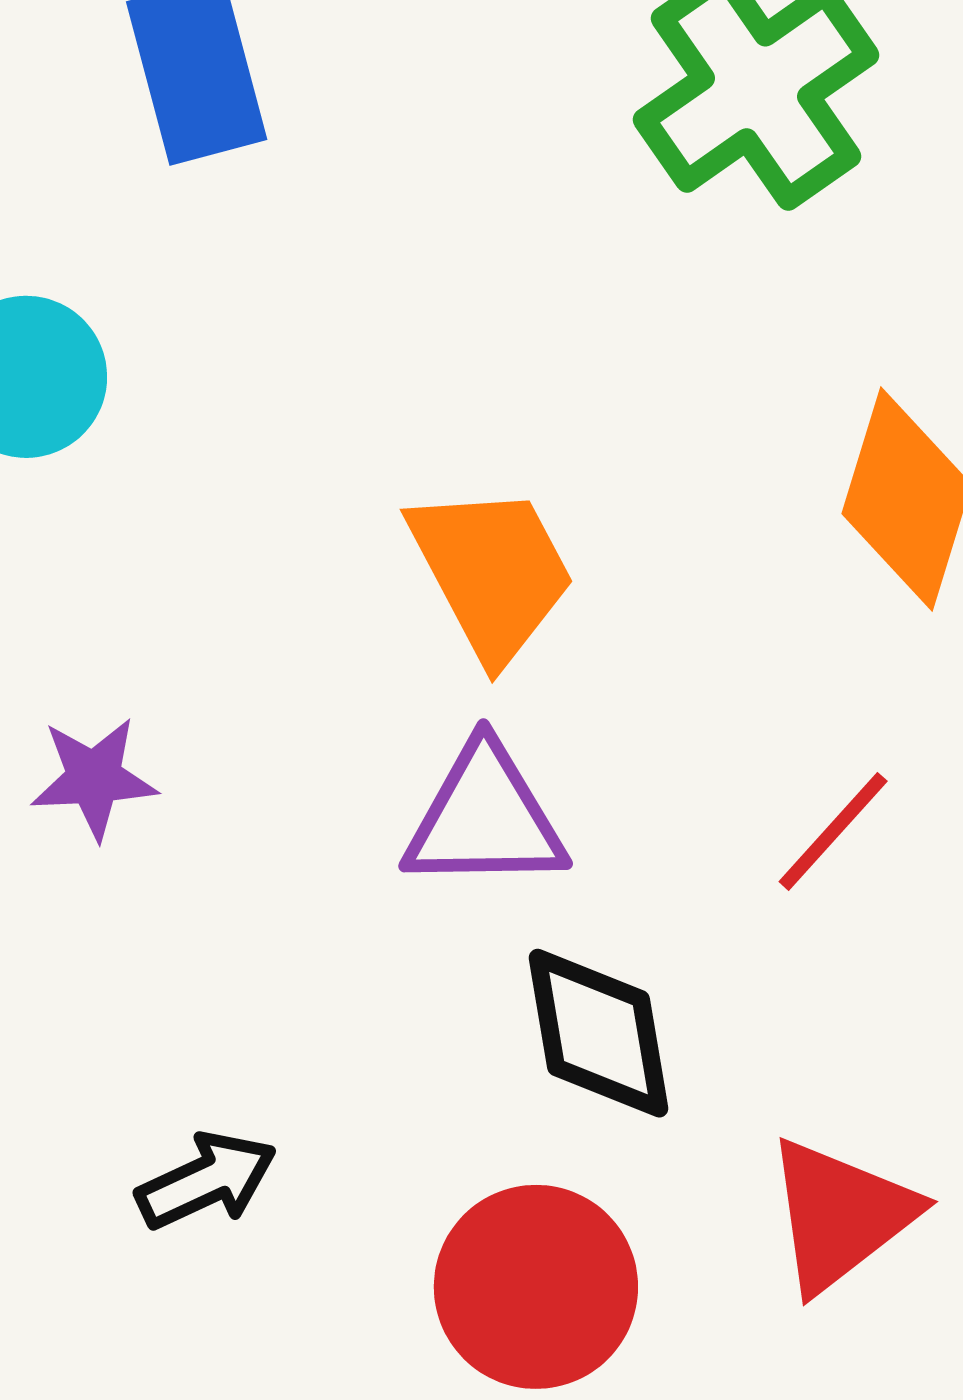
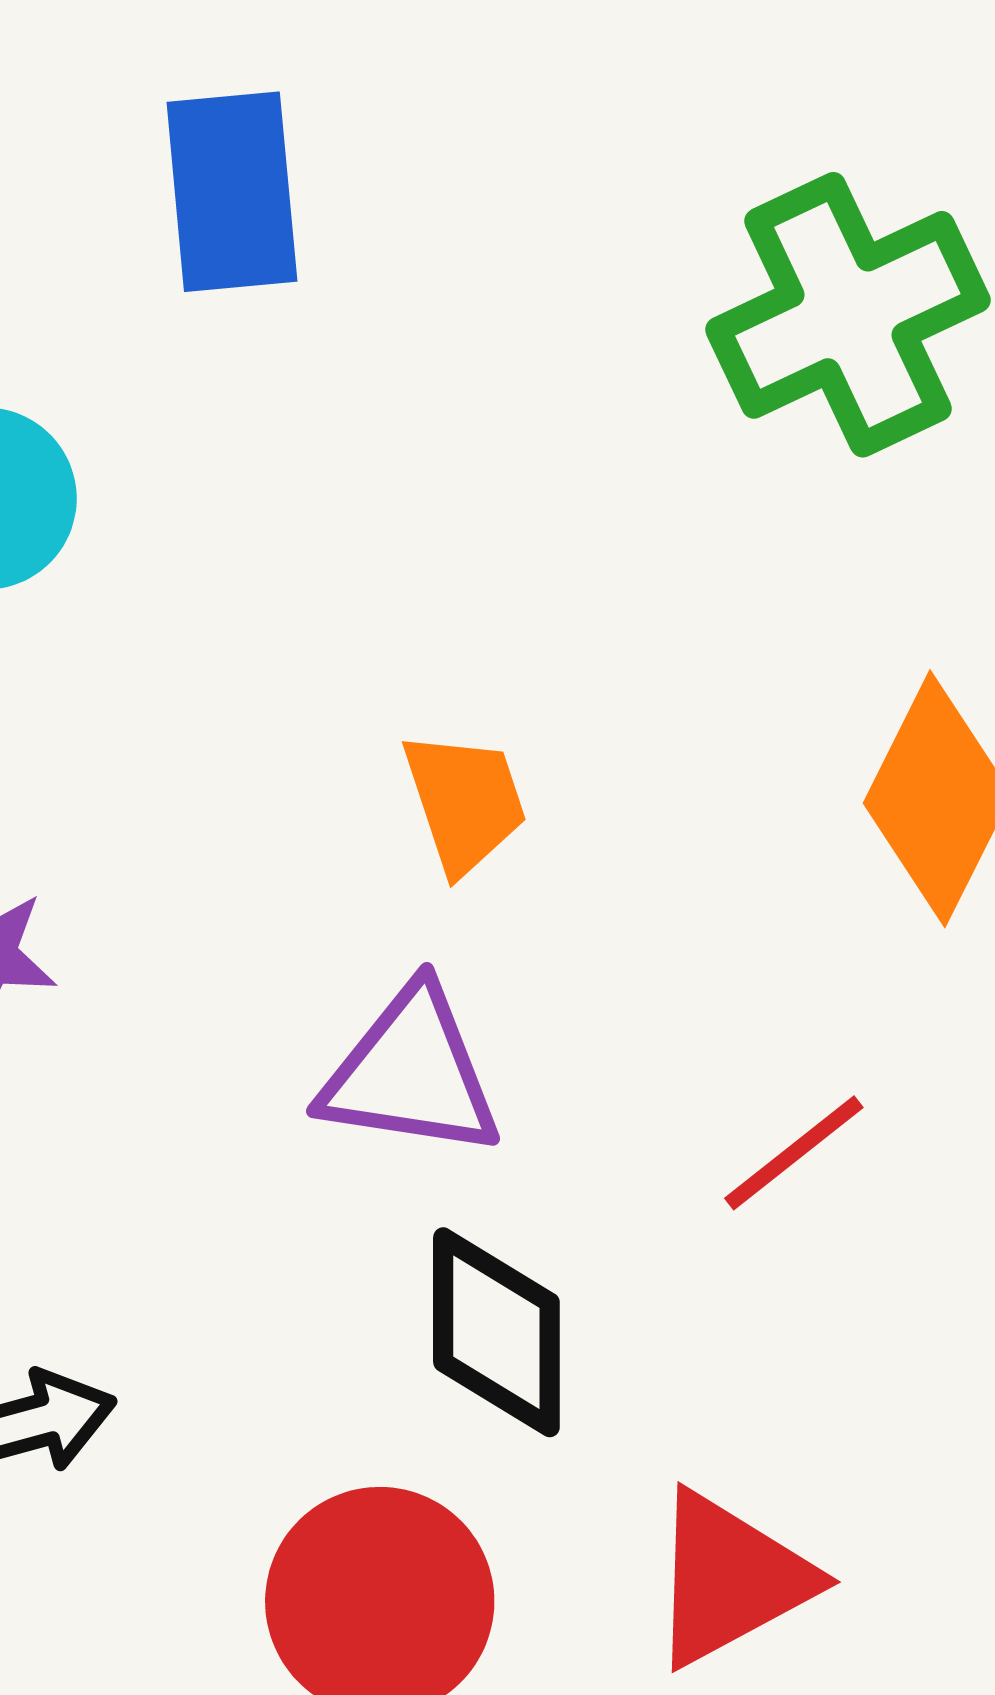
orange trapezoid: (492, 572) -> (465, 802), size x0.7

